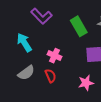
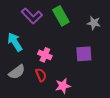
green rectangle: (79, 26) -> (61, 16), moved
pink star: (86, 83) -> (63, 86), moved

